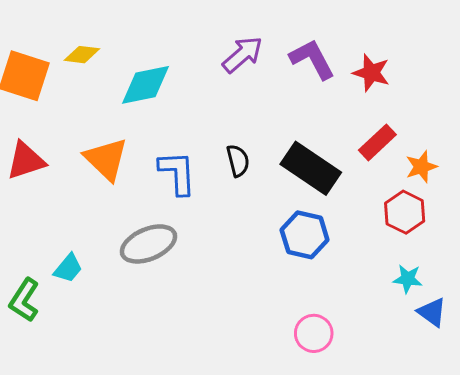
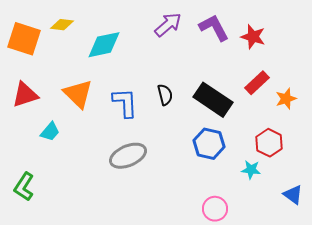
red hexagon: (405, 212) -> (269, 143), moved
gray ellipse: (149, 244) -> (128, 156), moved
cyan trapezoid: (68, 268) -> (50, 132), moved
cyan star: (408, 279) -> (251, 170), moved

